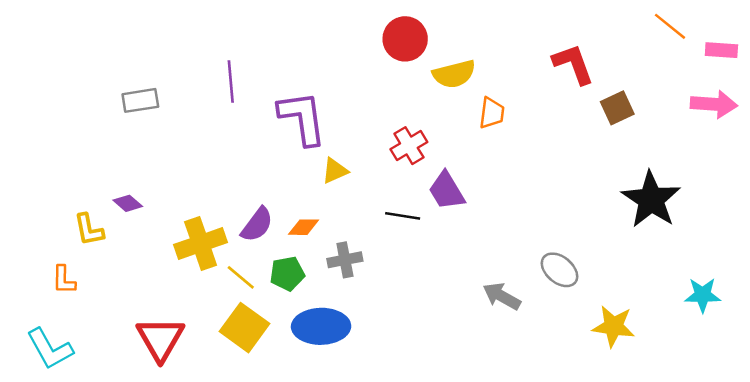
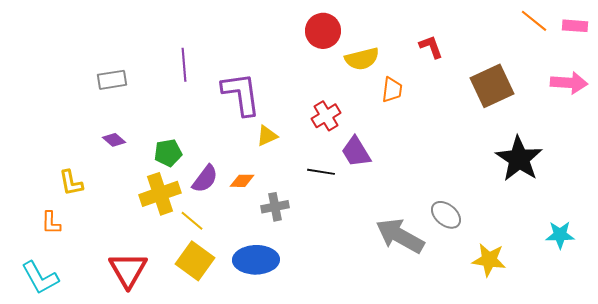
pink rectangle: (721, 50) -> (575, 26), moved
red L-shape: (573, 64) -> (431, 47), moved, size x0.7
brown square: (617, 108) -> (492, 86), size x1.6
purple diamond: (128, 203) -> (114, 140), moved
green pentagon: (287, 274) -> (168, 153), moved
gray arrow: (502, 296) -> (400, 236), size x1.6

